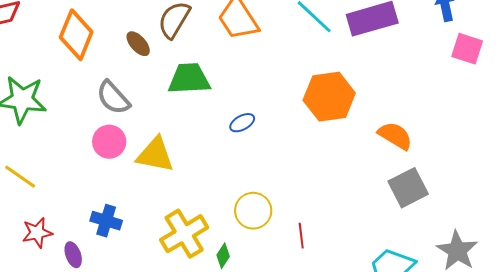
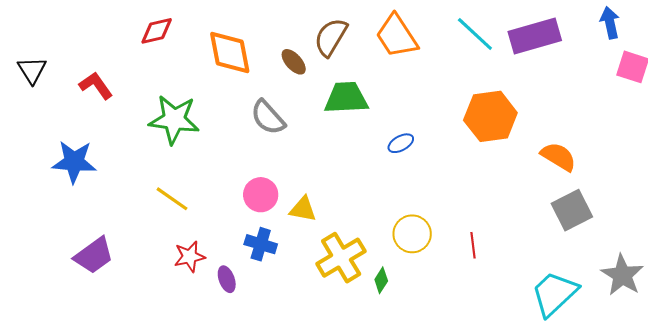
orange diamond: (76, 35) -> (230, 53), turned -33
pink circle: (109, 142) -> (261, 195), moved
yellow triangle: (155, 155) -> (303, 209), moved, size x0.7
red line: (301, 236) -> (473, 245), moved

